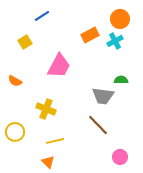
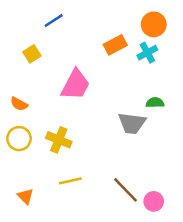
brown line: (98, 125) -> (125, 190), moved
yellow circle: (15, 132) -> (19, 139), moved
orange triangle: (48, 162) -> (25, 196), moved

